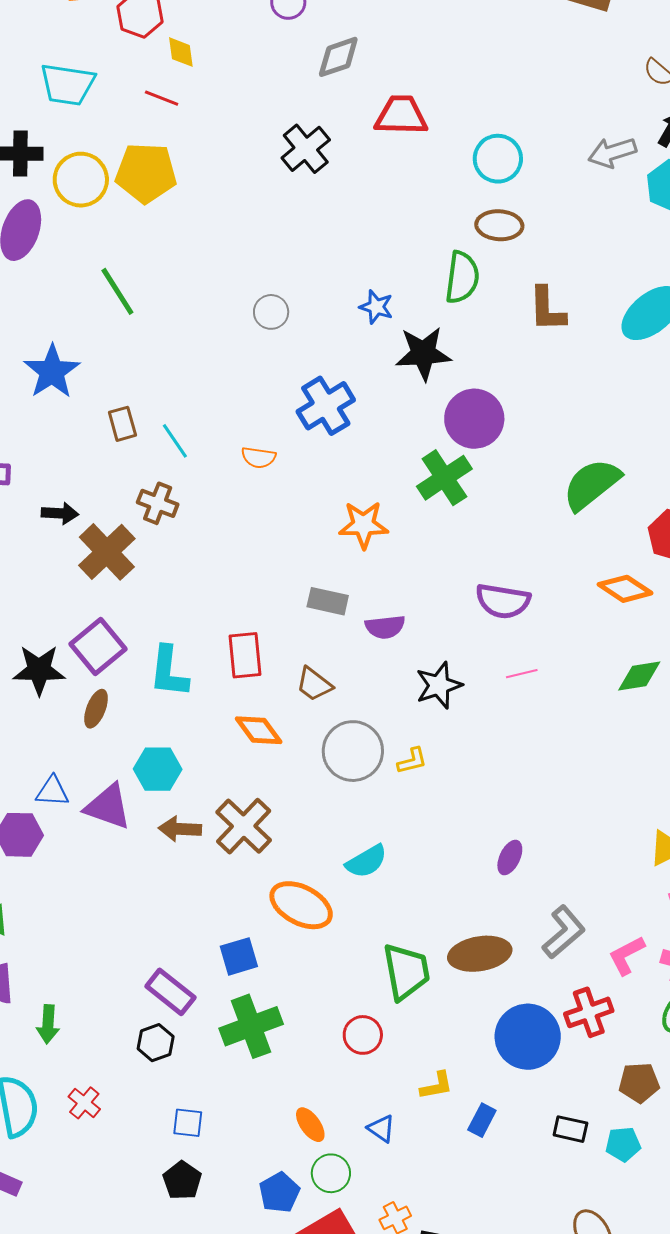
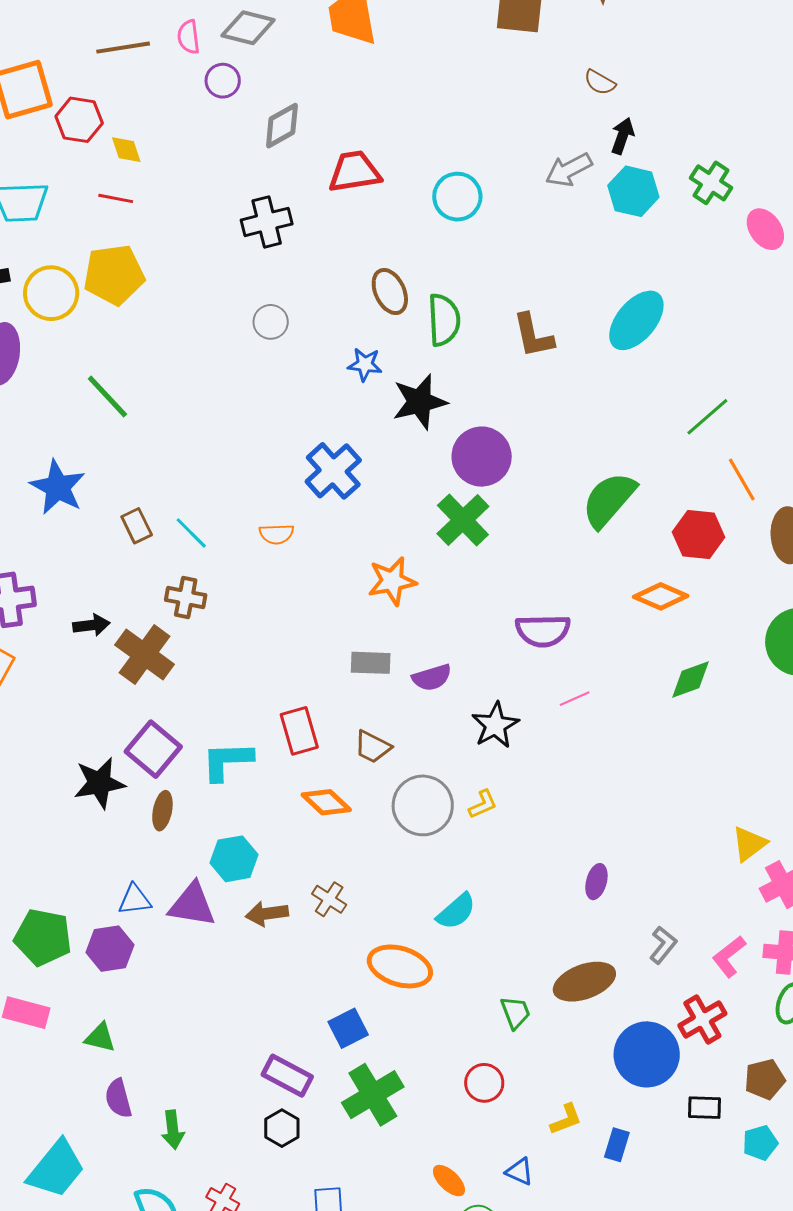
black cross: (306, 149) -> (267, 222), turned 36
brown ellipse: (499, 225) -> (390, 292), moved, turned 72
gray circle: (271, 312) -> (271, 322), moved
cyan L-shape: (169, 672) -> (227, 761), turned 92
brown cross: (244, 826) -> (329, 899), size x0.6
gray L-shape: (564, 932) -> (663, 945), size x0.7
green trapezoid: (406, 972) -> (515, 1013), size x0.6
black rectangle: (570, 1129) -> (705, 1108), moved

